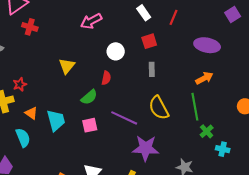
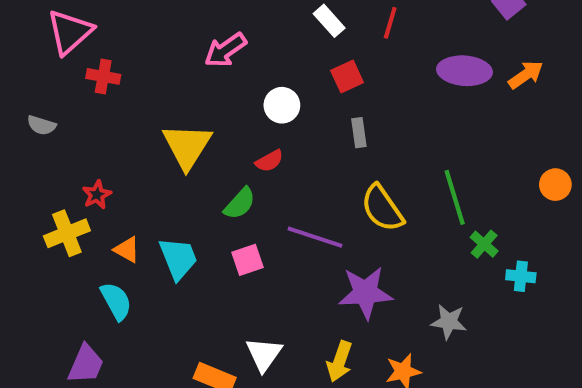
yellow triangle: (67, 66) -> (187, 146), size x1.5
red semicircle: (106, 78) -> (269, 161), turned 56
orange arrow: (204, 78) -> (526, 75), moved

